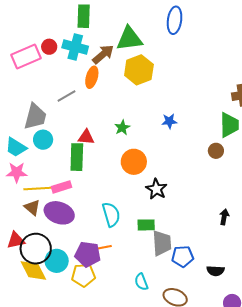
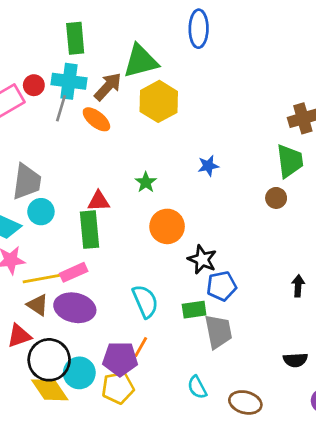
orange ellipse: (92, 77) -> (96, 119), turned -60
gray line: (67, 96) -> (61, 108), moved, turned -36
red triangle: (16, 240) -> (19, 336), moved
orange line: (104, 247) -> (141, 347), turned -42
blue pentagon: (183, 256) -> (222, 286), moved

